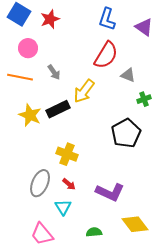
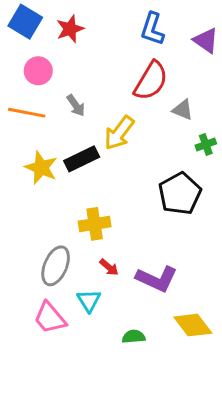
yellow cross: (67, 154) -> (95, 224), turned -30
red arrow: (69, 184) -> (109, 267), moved
pink trapezoid: (42, 234) -> (50, 318), moved

